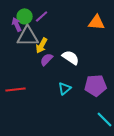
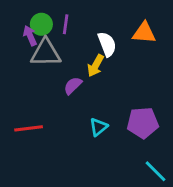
purple line: (42, 16) -> (66, 24), turned -40
yellow arrow: (42, 45) -> (96, 66), moved
white semicircle: (71, 57) -> (107, 44), moved, turned 36

